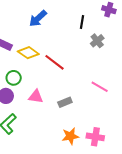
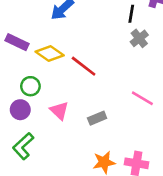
black line: (82, 22) -> (131, 14), moved
pink triangle: (36, 97) -> (59, 111), turned 35

